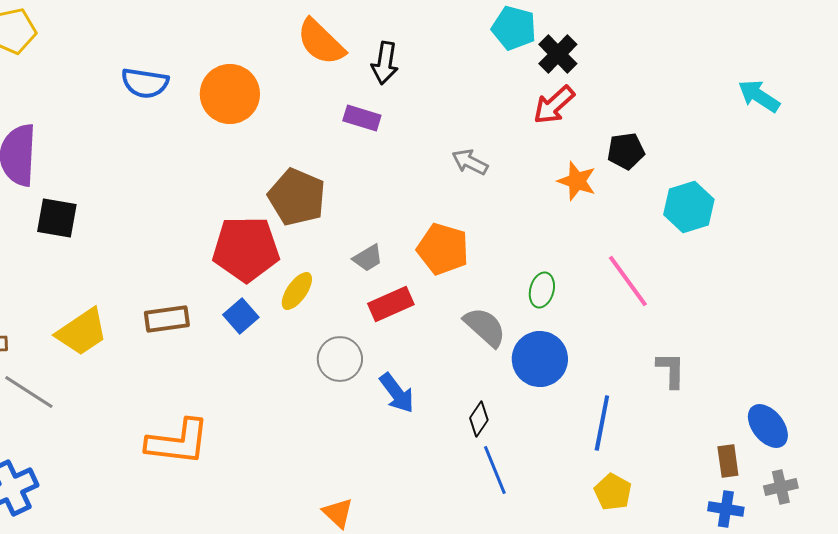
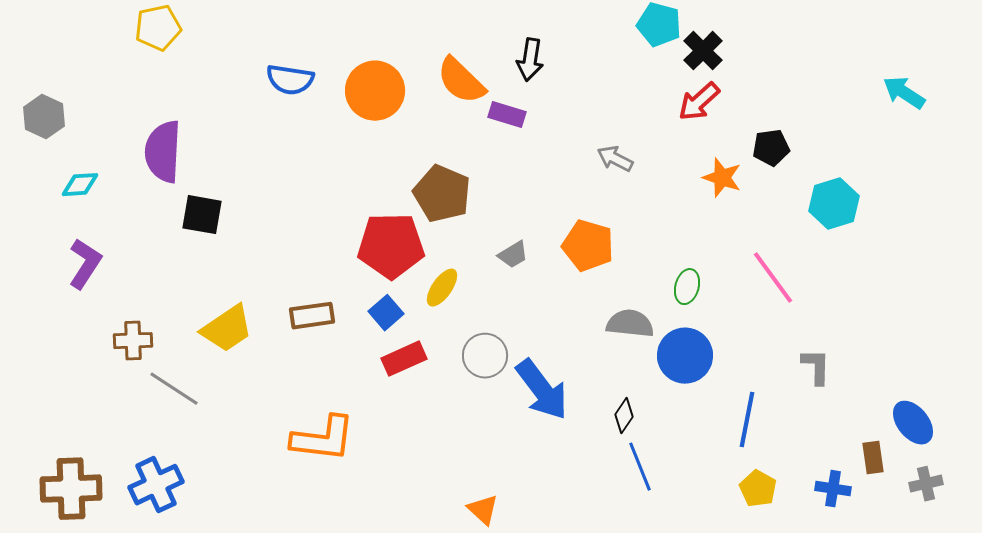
orange semicircle: (321, 42) -> (461, 81), moved
red rectangle: (391, 304) -> (404, 359), moved
gray semicircle: (485, 327) -> (630, 324), turned -36
blue arrow: (397, 393) -> (542, 390), size x1.5
blue cross: (726, 509) -> (833, 489), moved

